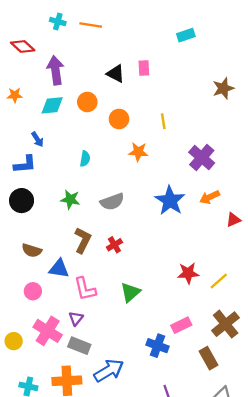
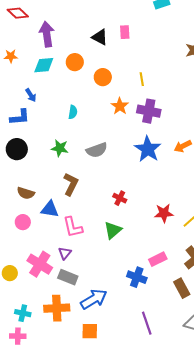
orange star: (138, 152) -> (120, 106), turned 30
purple cross: (202, 158) -> (149, 111), moved, turned -30
red cross: (114, 245) -> (120, 198), moved, turned -32
pink circle: (33, 291) -> (23, 222), moved

